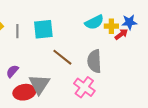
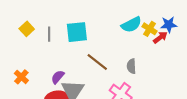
yellow cross: (111, 26) -> (150, 29), turned 32
gray semicircle: (94, 61) -> (131, 66), size x0.6
purple semicircle: (12, 71) -> (58, 77), moved

